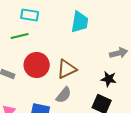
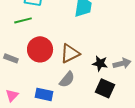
gray arrow: (119, 53) -> (122, 63), moved
black star: (109, 79) -> (100, 63), moved

